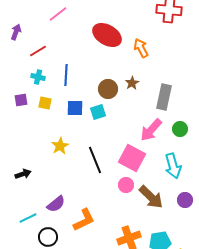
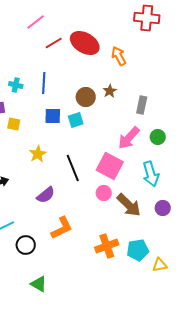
red line: (38, 51) -> (54, 43), moved
gray rectangle: (164, 97) -> (142, 105), size x0.7
yellow square: (45, 103) -> (14, 124), moved
purple semicircle: (56, 204) -> (46, 195), moved

